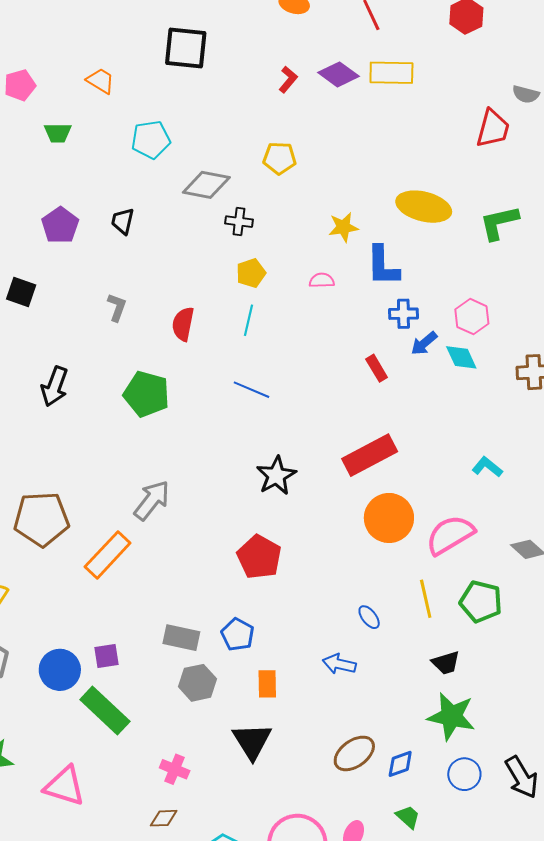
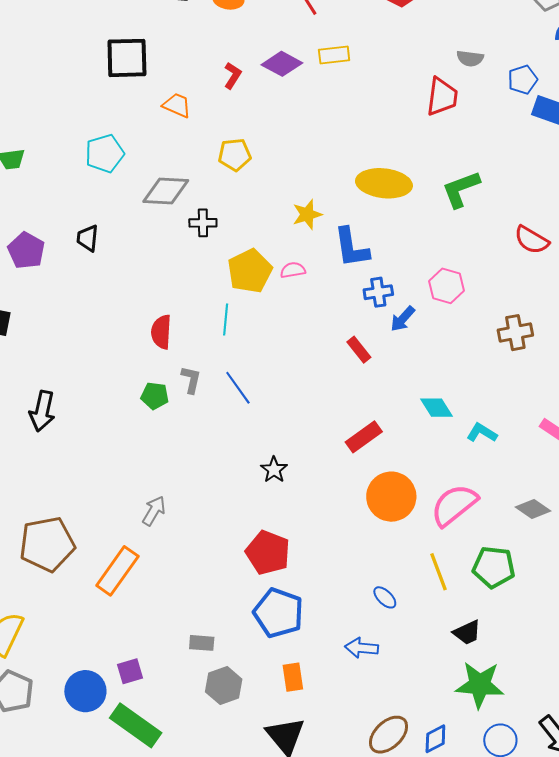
yellow rectangle: (391, 73) -> (334, 55), size x0.7
orange trapezoid: (100, 81) -> (177, 105), moved
yellow pentagon: (251, 273) -> (250, 271), moved, size x1.5
gray L-shape: (117, 307) -> (191, 380), moved
cyan diamond: (461, 357) -> (437, 408), moved
blue line: (252, 390) -> (238, 388), turned 39
green pentagon: (147, 394) -> (155, 396), moved, size x0.6
red rectangle: (370, 455) -> (364, 437), size x0.7
black star: (276, 476) -> (274, 470), size x0.7
gray arrow: (152, 500) -> (154, 511), size x0.7
blue pentagon: (238, 635) -> (278, 613), moved, size x1.5
gray rectangle: (181, 638) -> (202, 643), size x0.7

